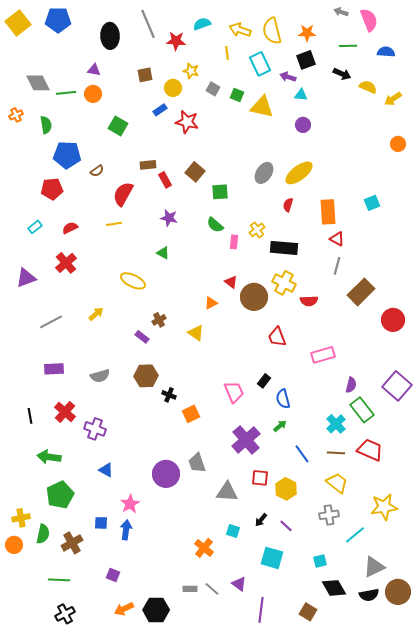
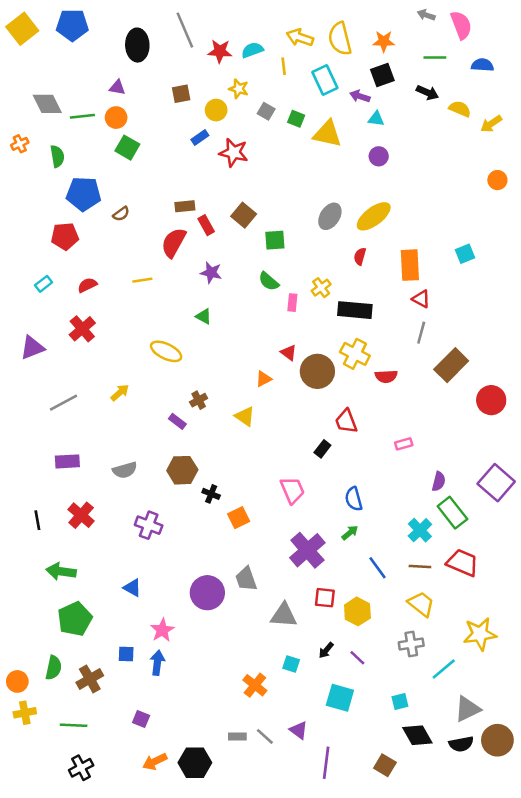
cyan semicircle: (202, 24) -> (252, 50), moved
green square: (118, 126) -> (127, 148), moved
red semicircle: (123, 194) -> (174, 243), moved
pink rectangle: (323, 355) -> (404, 444), size x0.6
black rectangle: (264, 381) -> (322, 449), moved
purple cross: (95, 429) -> (149, 525), moved
yellow cross: (21, 518) -> (25, 713), moved

